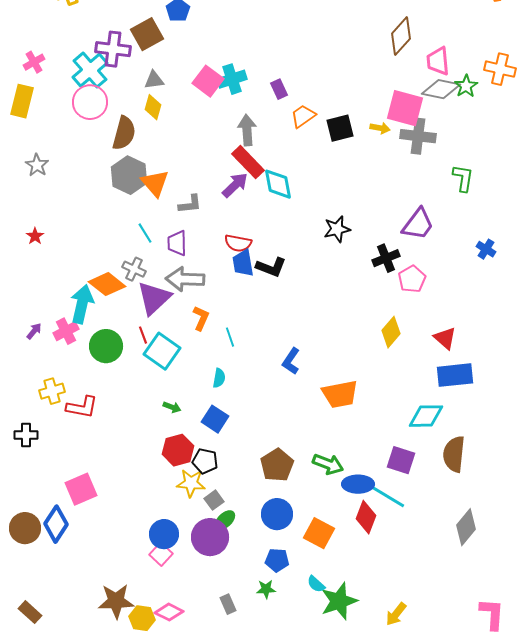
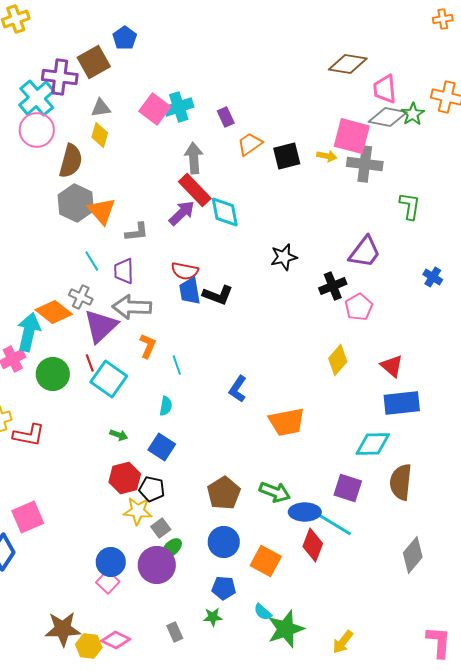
brown diamond: (401, 36) -> (348, 64), turned 57

